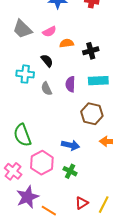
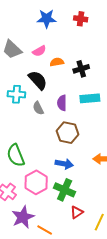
black semicircle: (47, 61) -> (38, 80), size x1.5
brown hexagon: (92, 114) -> (68, 133), moved
green cross: (70, 171) -> (65, 190), size x1.5
red triangle: (82, 203) -> (77, 212), moved

